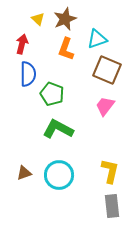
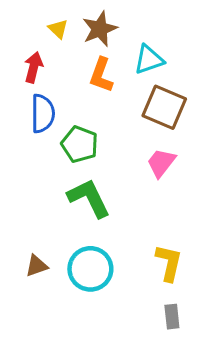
green L-shape: (58, 129) -> (89, 198), turned 36
gray rectangle: (112, 206) -> (172, 317), size x0.7

